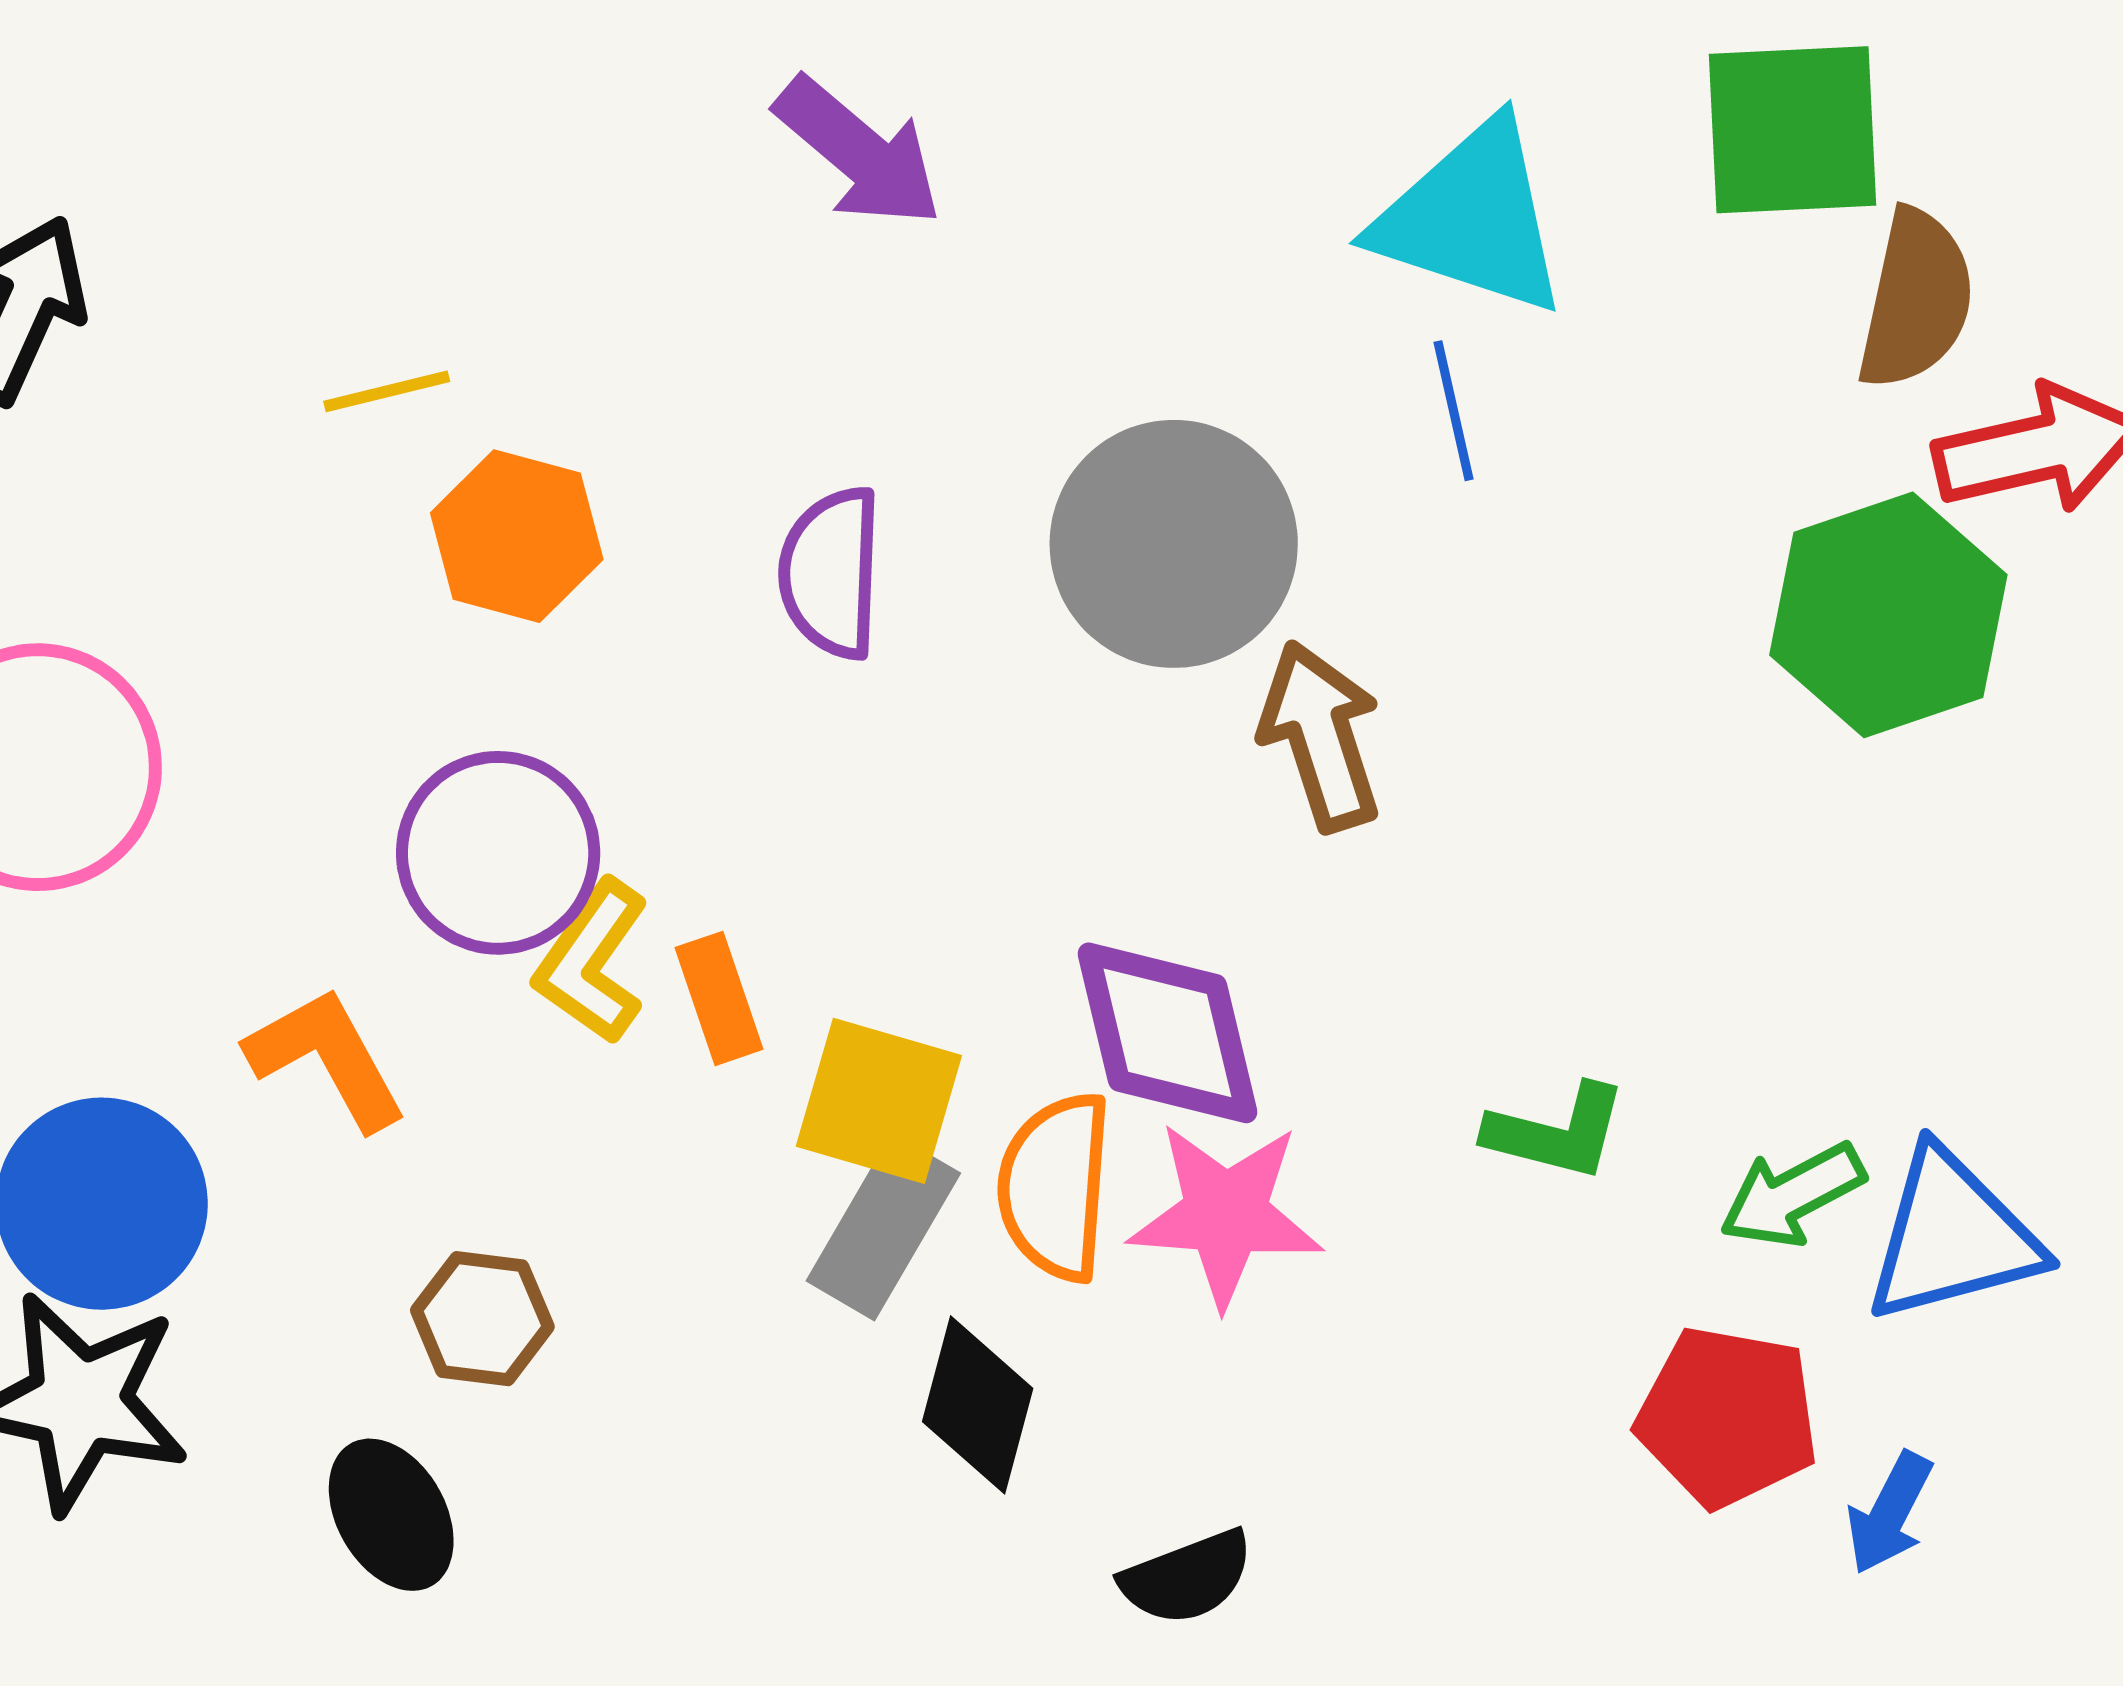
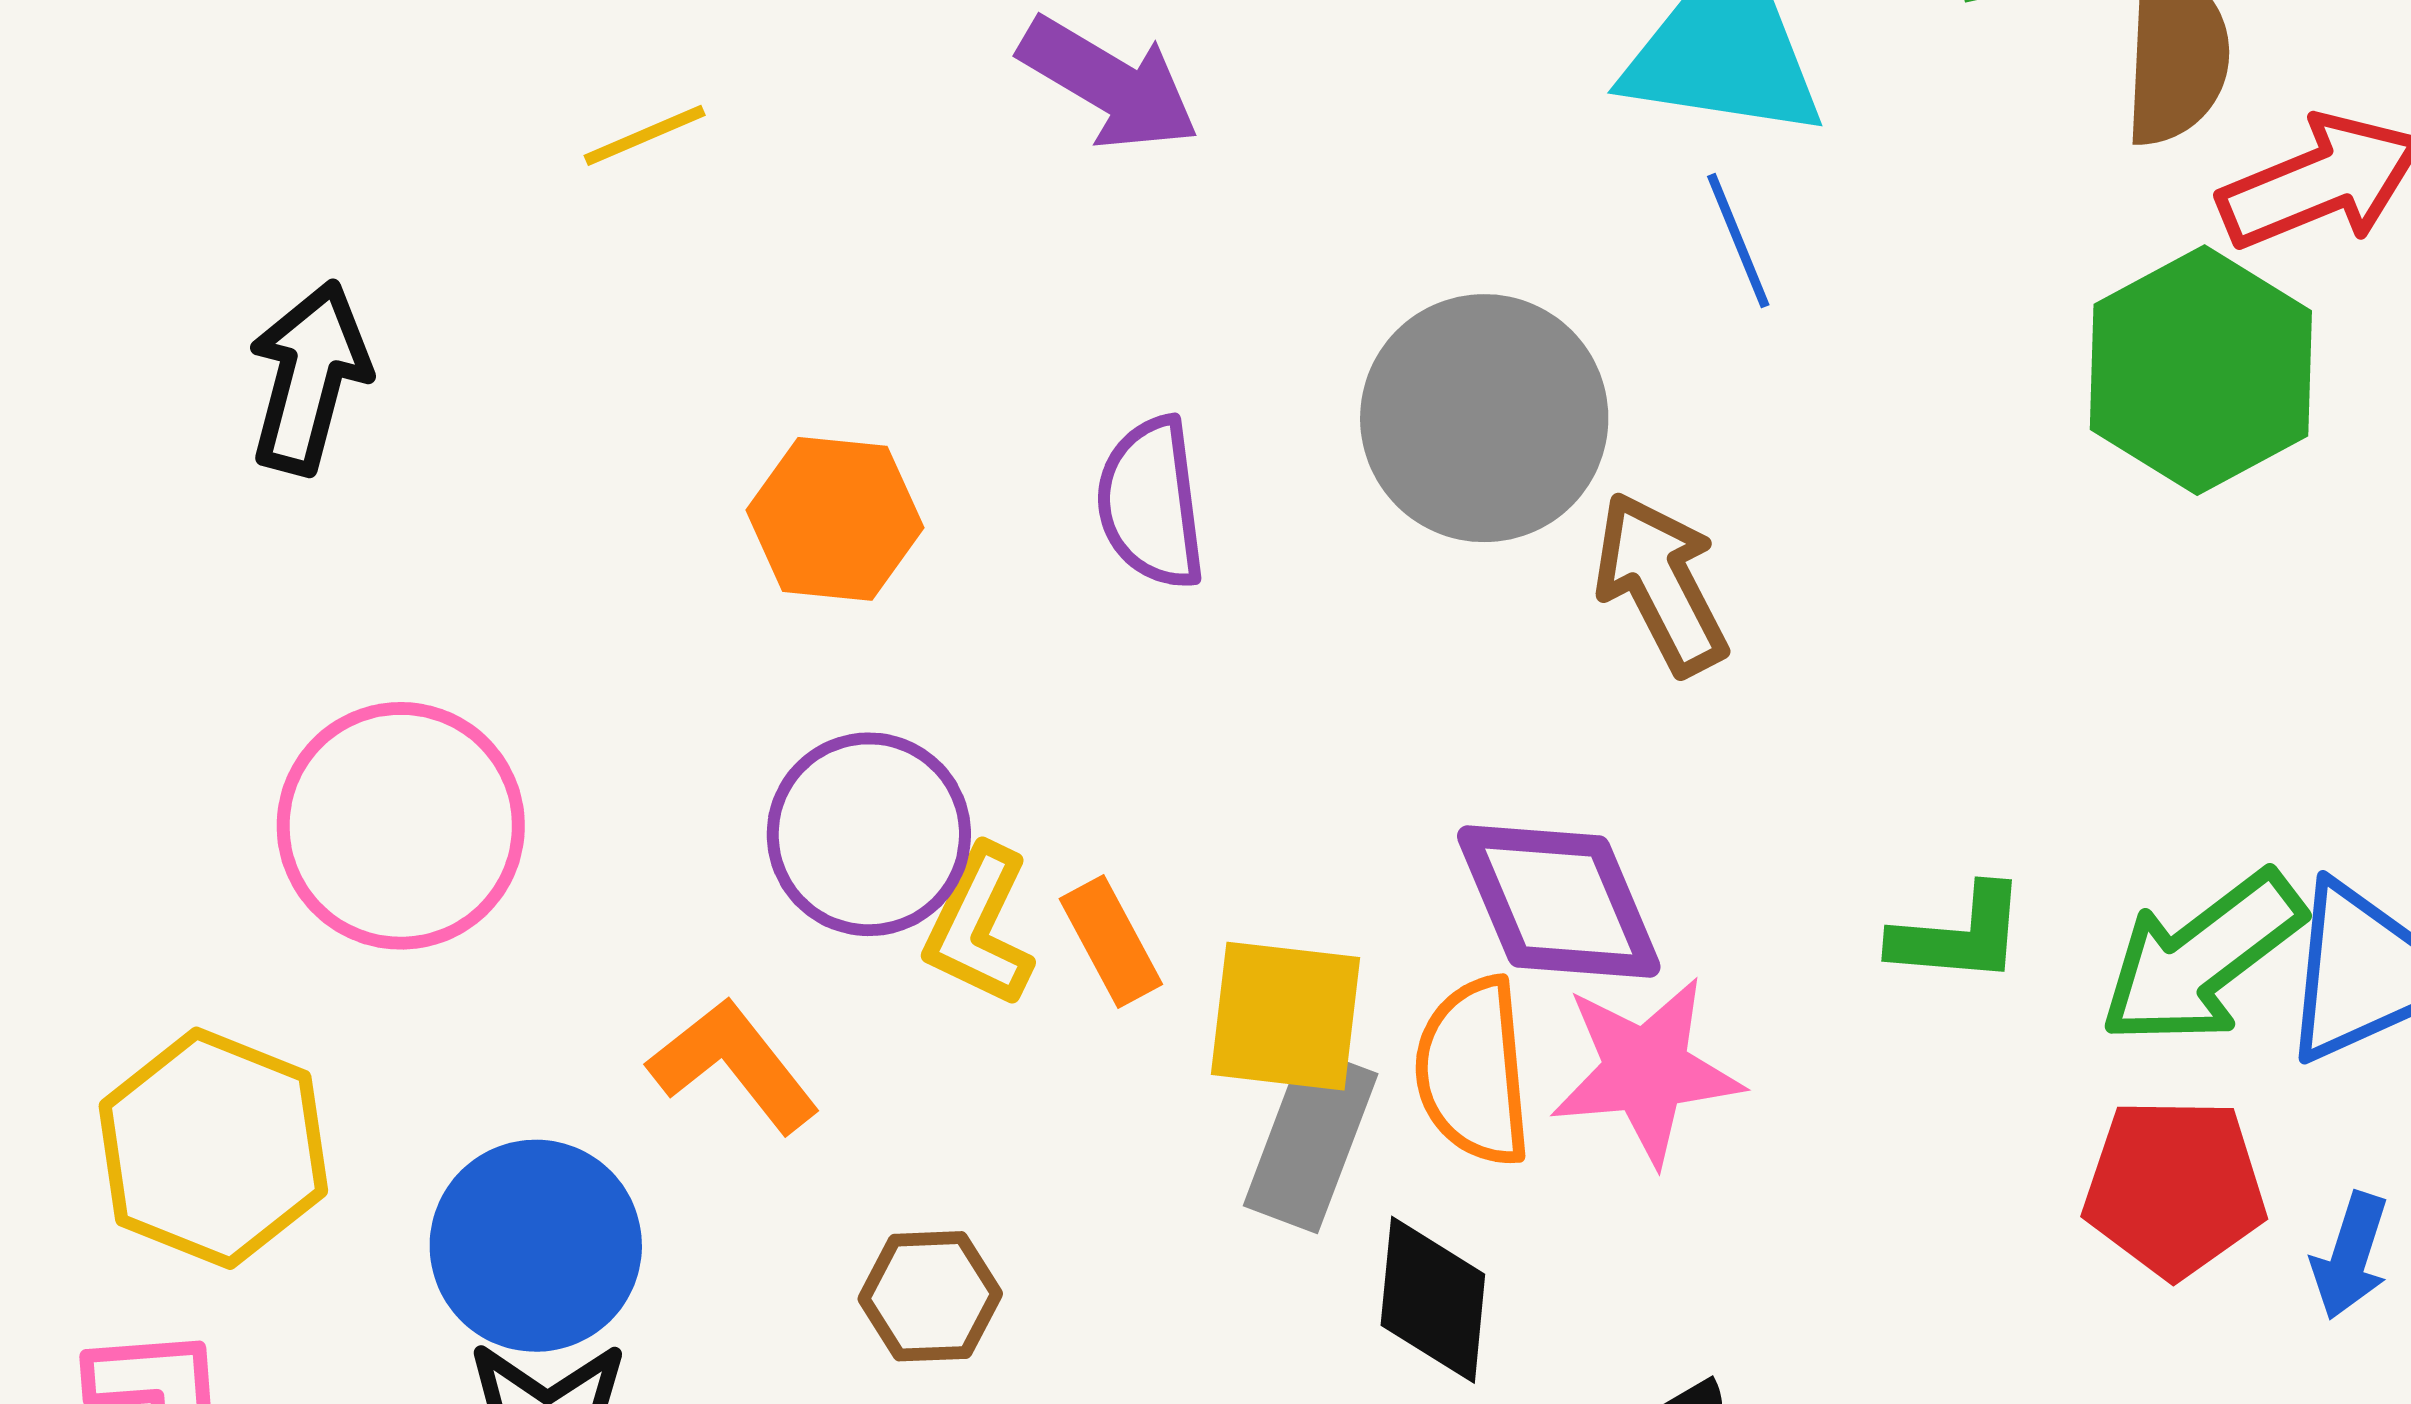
yellow line: (387, 391) -> (645, 135), moved
green arrow: (1792, 1195) -> (2202, 958), size x1.5

